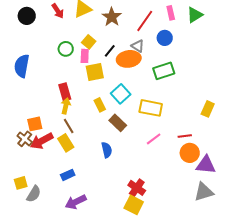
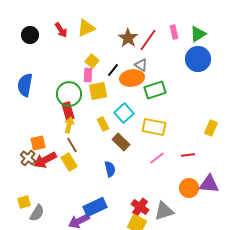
brown star: (112, 17) -> (128, 38), moved
blue circle: (165, 38) -> (198, 59), moved, size x1.6
green circle: (66, 49) -> (69, 94), moved, size x1.6
green rectangle: (164, 71) -> (155, 90), moved
orange circle: (190, 153) -> (189, 188), moved
blue rectangle: (68, 175) -> (95, 207), moved, size x1.6
gray triangle: (204, 192) -> (164, 211), moved

